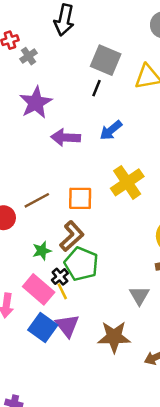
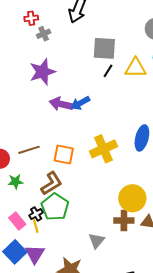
gray square: (106, 60) -> (104, 48), turned -30
black line: (97, 88) -> (108, 71), moved
blue arrow: (111, 130) -> (80, 103), moved
green star: (42, 251) -> (15, 182), moved
pink rectangle: (39, 289) -> (17, 221), size x0.7

